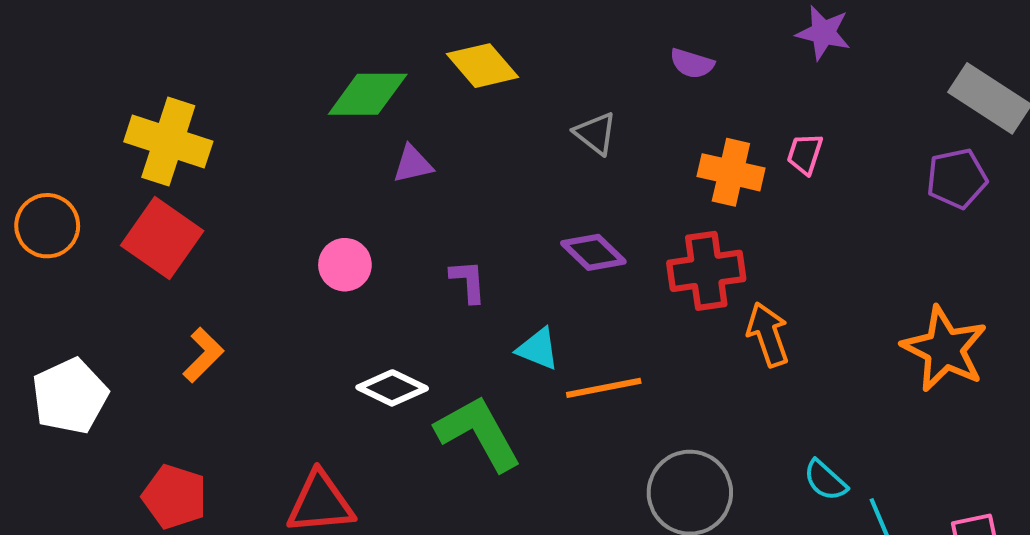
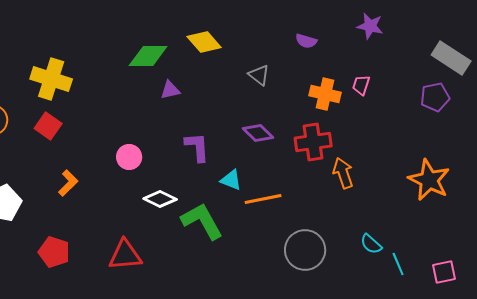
red square: (162, 238) -> (48, 126), size x0.7
pink circle: (345, 265) -> (129, 157), moved
purple L-shape: (468, 281) -> (197, 147), size x1.4

